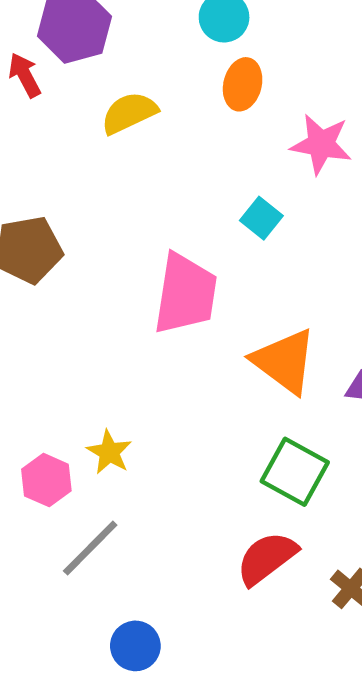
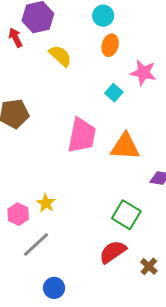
yellow semicircle: (129, 113) -> (60, 56), turned 65
cyan square: (261, 218) -> (114, 93), moved
orange triangle: (284, 361) -> (125, 146), moved, turned -36

